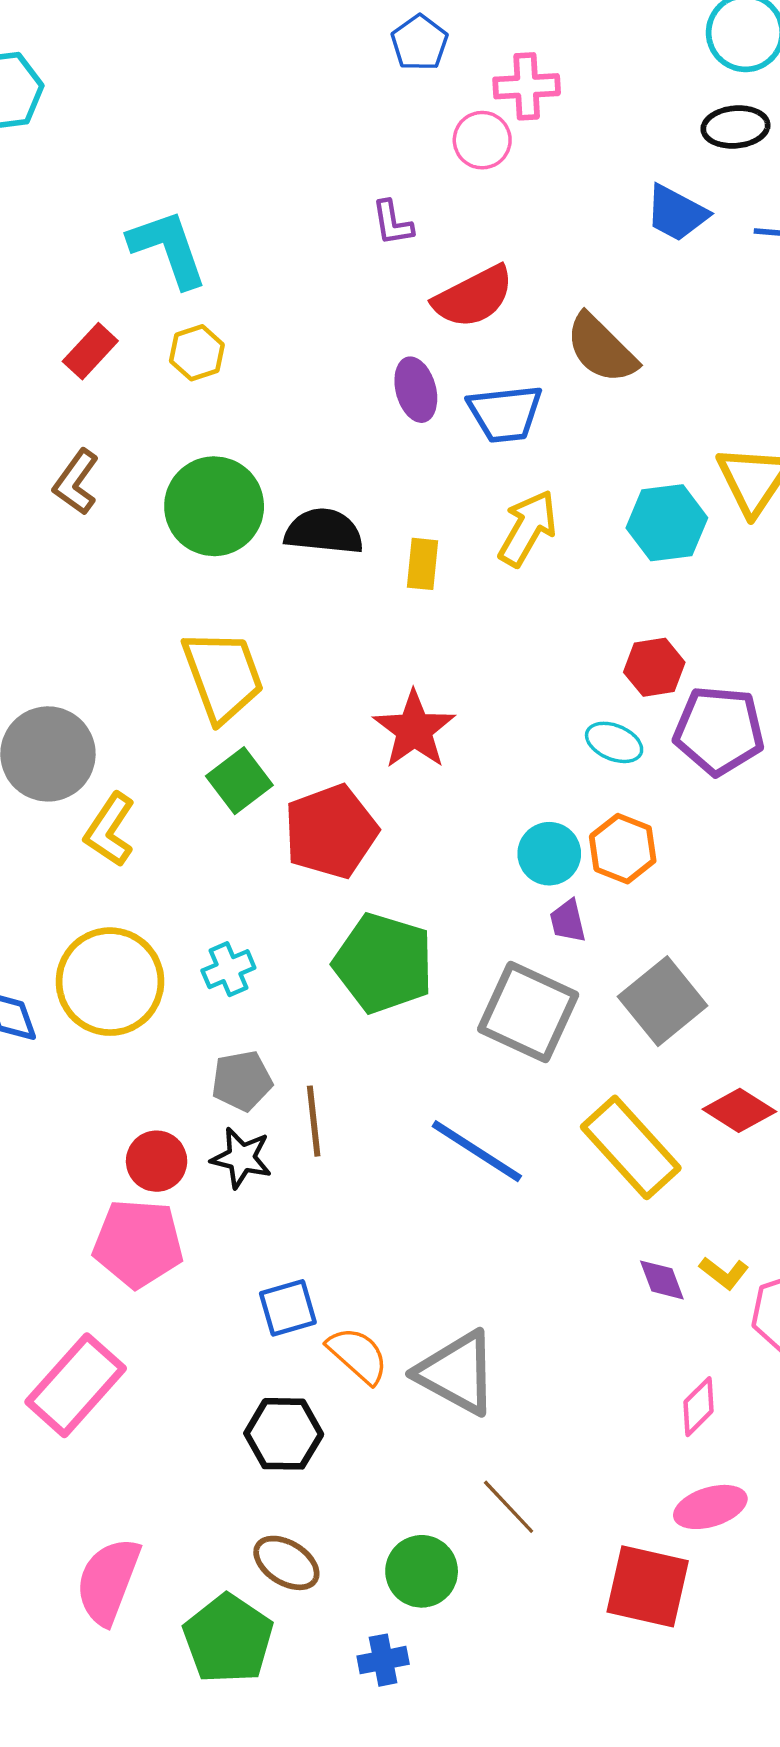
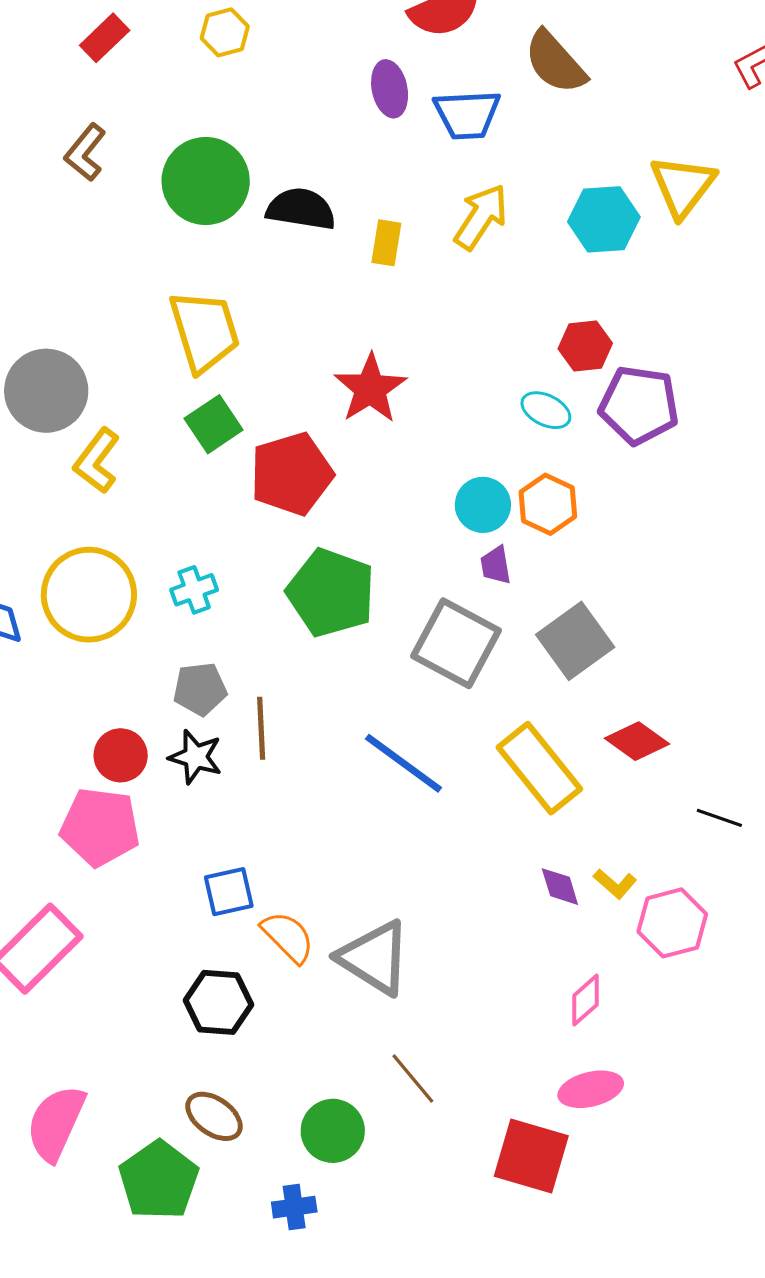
yellow hexagon: (197, 353) -> (225, 32), moved

